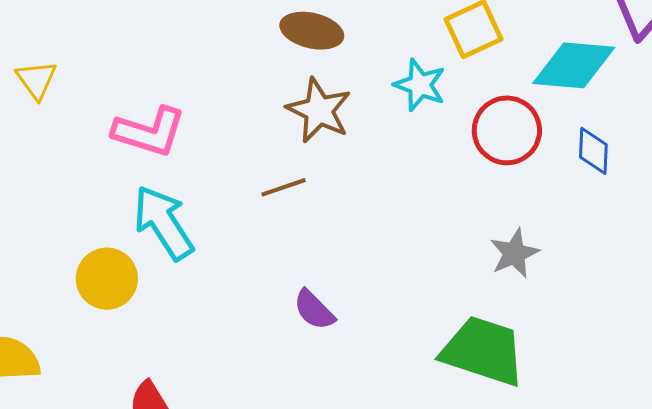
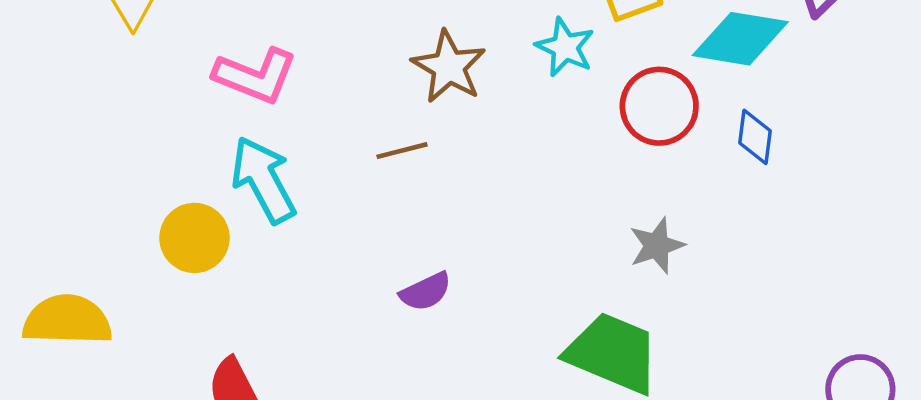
purple semicircle: (314, 310) -> (426, 292), turned -75

